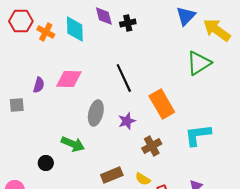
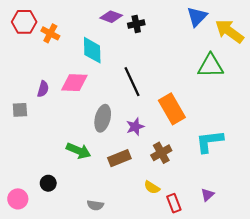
purple diamond: (104, 16) -> (111, 17), turned -55
cyan diamond: (75, 29) -> (92, 50), moved
green triangle: (199, 63) -> (211, 66), turned 32
black circle: (46, 163) -> (48, 183), moved
brown rectangle: (112, 175) -> (119, 158), moved

